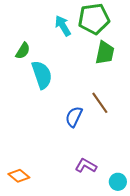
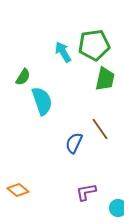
purple L-shape: (86, 166) -> (86, 192), turned -40
orange diamond: (19, 176) -> (18, 190), moved

